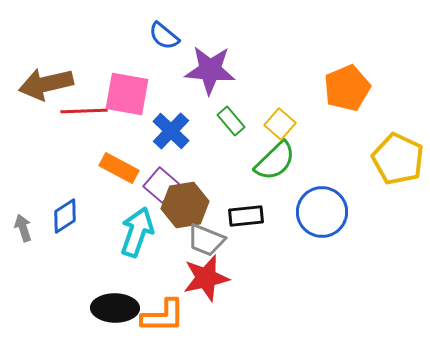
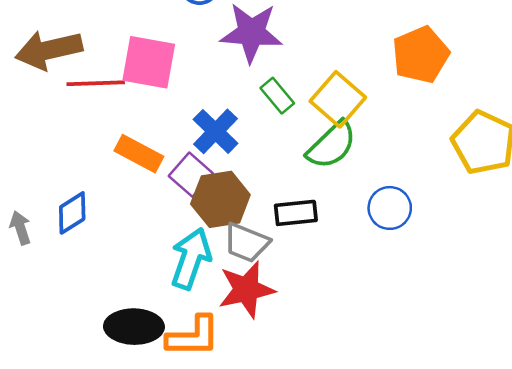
yellow square: (280, 124) -> (338, 99), size x1.4
blue cross: (171, 131) -> (216, 131), moved
blue circle: (322, 212) -> (390, 208), size x0.7
cyan arrow: (137, 232) -> (191, 259), moved

